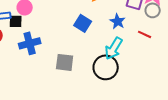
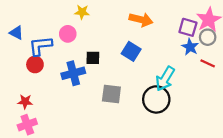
black square: (16, 21) -> (93, 58), moved
blue star: (118, 21) -> (190, 47), moved
red line: (145, 34) -> (208, 63), moved

